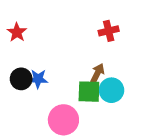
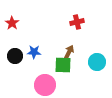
blue star: (38, 79) -> (34, 52), moved
cyan circle: (111, 90) -> (97, 62), moved

